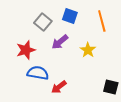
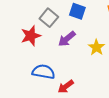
red star: (26, 50) -> (31, 36), moved

